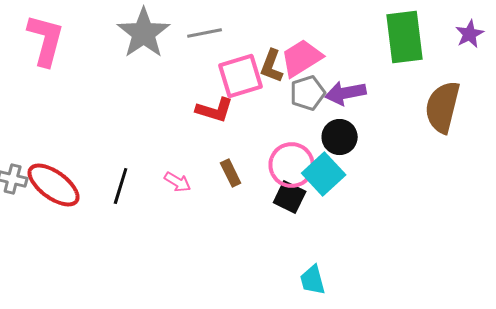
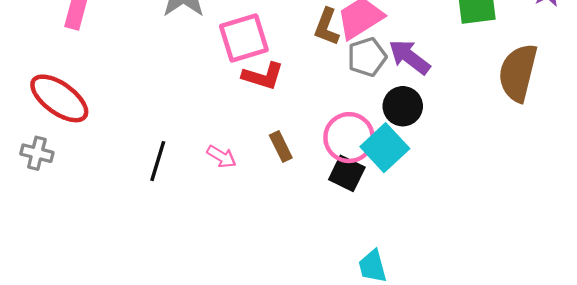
pink square: (241, 76) -> (244, 38), moved
purple arrow: (346, 93) -> (409, 57), turned 48
red ellipse: (54, 185) -> (59, 98), moved

